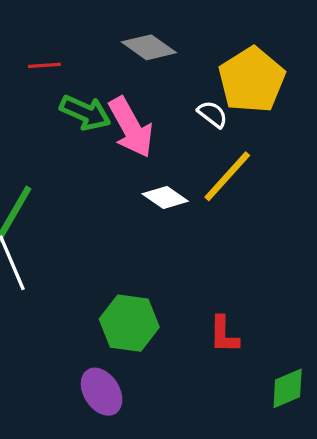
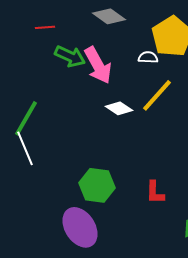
white semicircle: (212, 114) -> (148, 57), turned -36
purple ellipse: (102, 392) -> (80, 227), size x1.4

